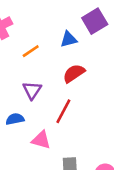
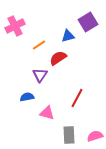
red semicircle: (74, 73) -> (58, 58), moved
red line: (63, 111) -> (77, 98), moved

